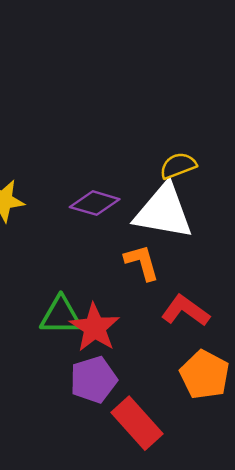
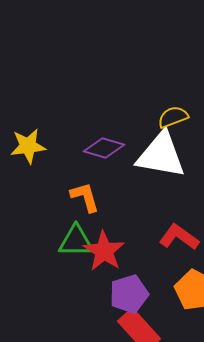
orange L-shape: (142, 262) -> (85, 197), moved
purple pentagon: (93, 380) -> (129, 294), moved

